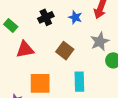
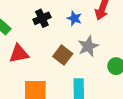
gray star: (100, 41) -> (88, 46), moved

